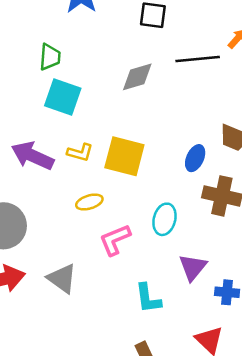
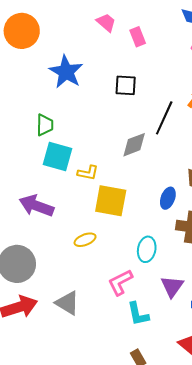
black line: (198, 59) -> (164, 118), turned -56
gray diamond: (137, 77) -> (134, 145), moved
yellow L-shape: (80, 152) -> (88, 173), moved
pink L-shape: (115, 240) -> (120, 282), moved

